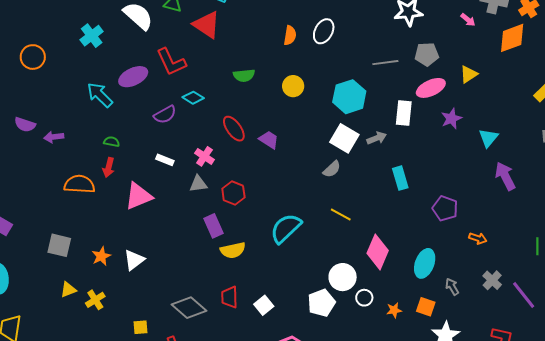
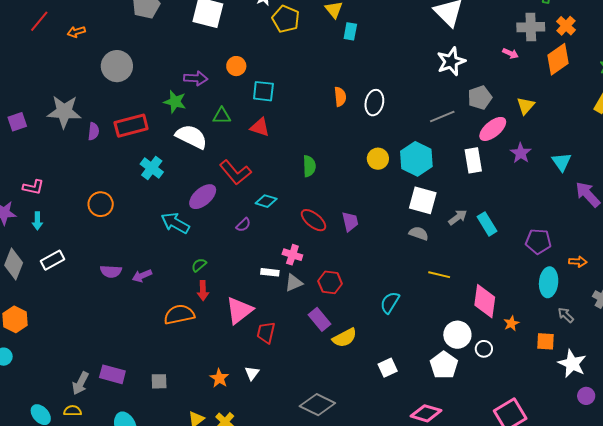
red triangle: (207, 25) -> (260, 127), size x0.7
orange semicircle: (290, 35) -> (340, 97), moved
green semicircle: (244, 75) -> (309, 166), turned -70
yellow circle: (293, 86) -> (378, 159), moved
purple semicircle: (165, 115) -> (243, 225), size x0.7
gray arrow: (377, 138) -> (458, 217), moved
purple trapezoid: (269, 140) -> (350, 222), turned 60
green semicircle: (112, 142) -> (199, 265), turned -35
white rectangle: (165, 160) -> (270, 272), moved
gray semicircle: (332, 169) -> (419, 233), turned -102
cyan semicircle: (286, 228) -> (390, 303), size x0.7
gray square: (59, 245) -> (159, 381), moved, size x0.7
white triangle: (134, 260) -> (252, 373), size x0.7
cyan ellipse: (425, 263) -> (549, 282), moved
red trapezoid: (229, 297) -> (266, 333), moved, turned 30
white square: (264, 305) -> (388, 368), moved, turned 30
orange star: (394, 310) -> (511, 323), moved

